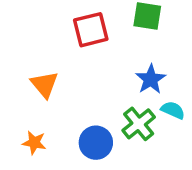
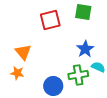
green cross: (139, 124) -> (78, 75), turned 30
orange star: (34, 143) -> (17, 73), moved

